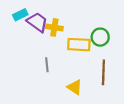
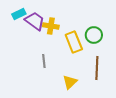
yellow rectangle: (79, 45) -> (74, 42), turned 65
yellow triangle: (75, 87) -> (70, 82), turned 42

